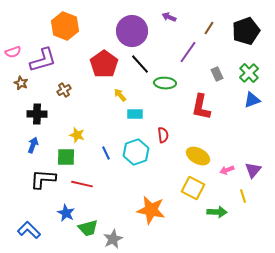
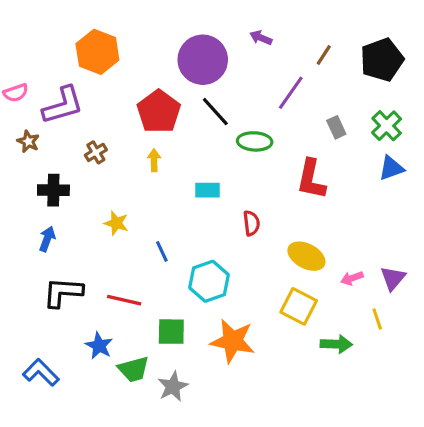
yellow arrow: (120, 95) -> (154, 160), moved, turned 40
cyan hexagon: (136, 152) -> (209, 281), moved
green square: (66, 157) -> (171, 332), moved

